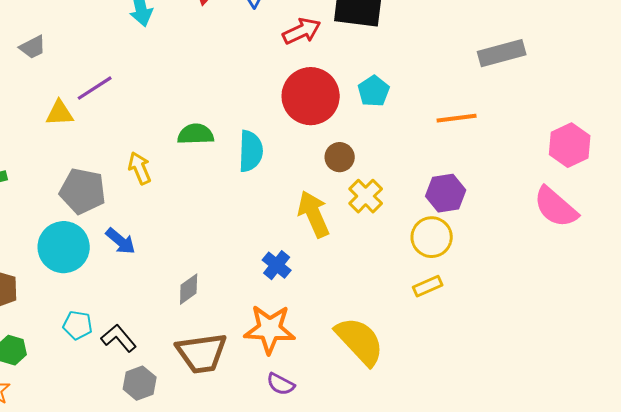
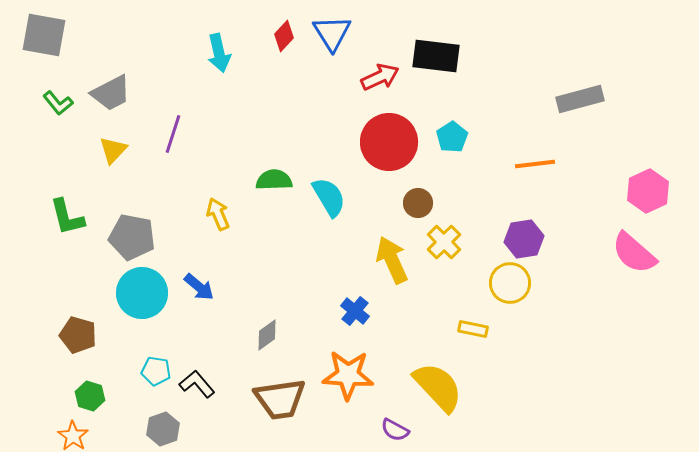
gray trapezoid: (33, 47) -> (111, 93), size x1.5
purple line: (95, 88) -> (173, 134), turned -39
yellow triangle: (60, 113) -> (113, 150), moved, turned -44
cyan semicircle: (251, 151) -> (329, 197), turned -33
gray pentagon: (83, 191) -> (132, 237), moved
yellow rectangle: (428, 286) -> (473, 329), moved, turned 36
gray hexagon: (140, 383) -> (163, 429), moved
purple semicircle: (281, 384) -> (395, 430), moved

